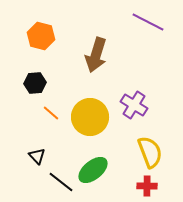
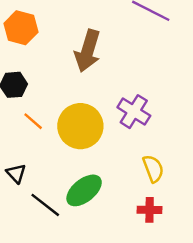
yellow semicircle: (150, 152) -> (153, 169), size x0.7

